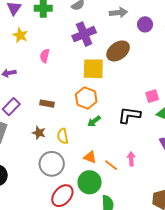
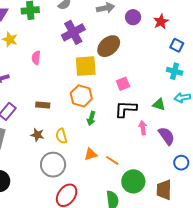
pink square: (152, 96) -> (123, 84), moved
green arrow: (94, 121) -> (91, 118), turned -32
orange triangle: (90, 157) -> (91, 154), turned -32
pink arrow: (131, 159) -> (143, 128), moved
green circle: (90, 182) -> (133, 181), moved

